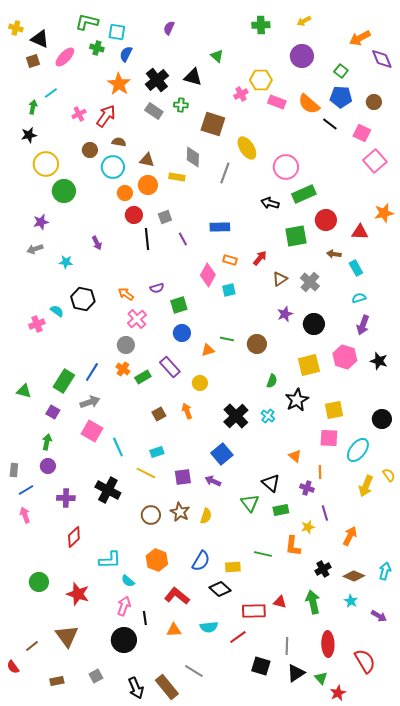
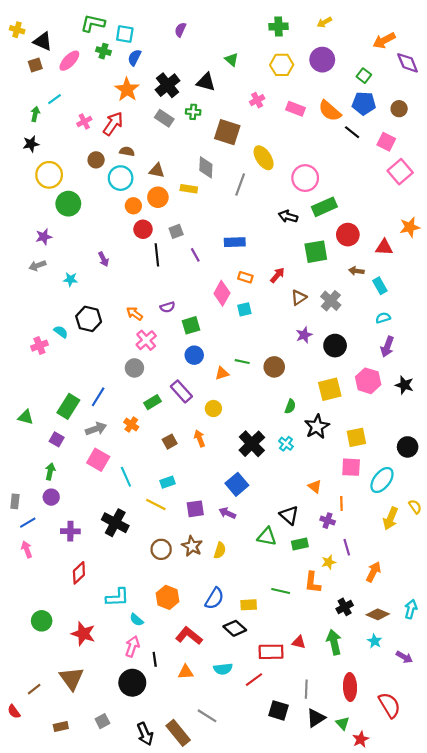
yellow hexagon: (261, 80) -> (282, 65), moved
orange cross: (123, 369) -> (131, 425), moved
green triangle: (250, 503) -> (267, 537), turned -42

